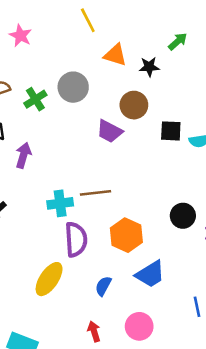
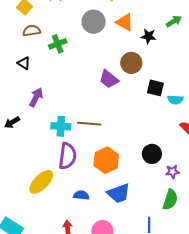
gray circle: (73, 87) -> (94, 22), moved
purple arrow: (23, 155) -> (36, 97), moved
blue semicircle: (103, 286) -> (81, 195), turned 56

